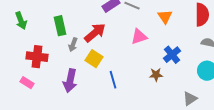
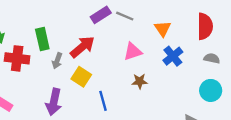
blue cross: (172, 55) -> (173, 56), moved
red cross: (37, 57) -> (17, 58), moved
brown star: (156, 75) -> (140, 81), moved

